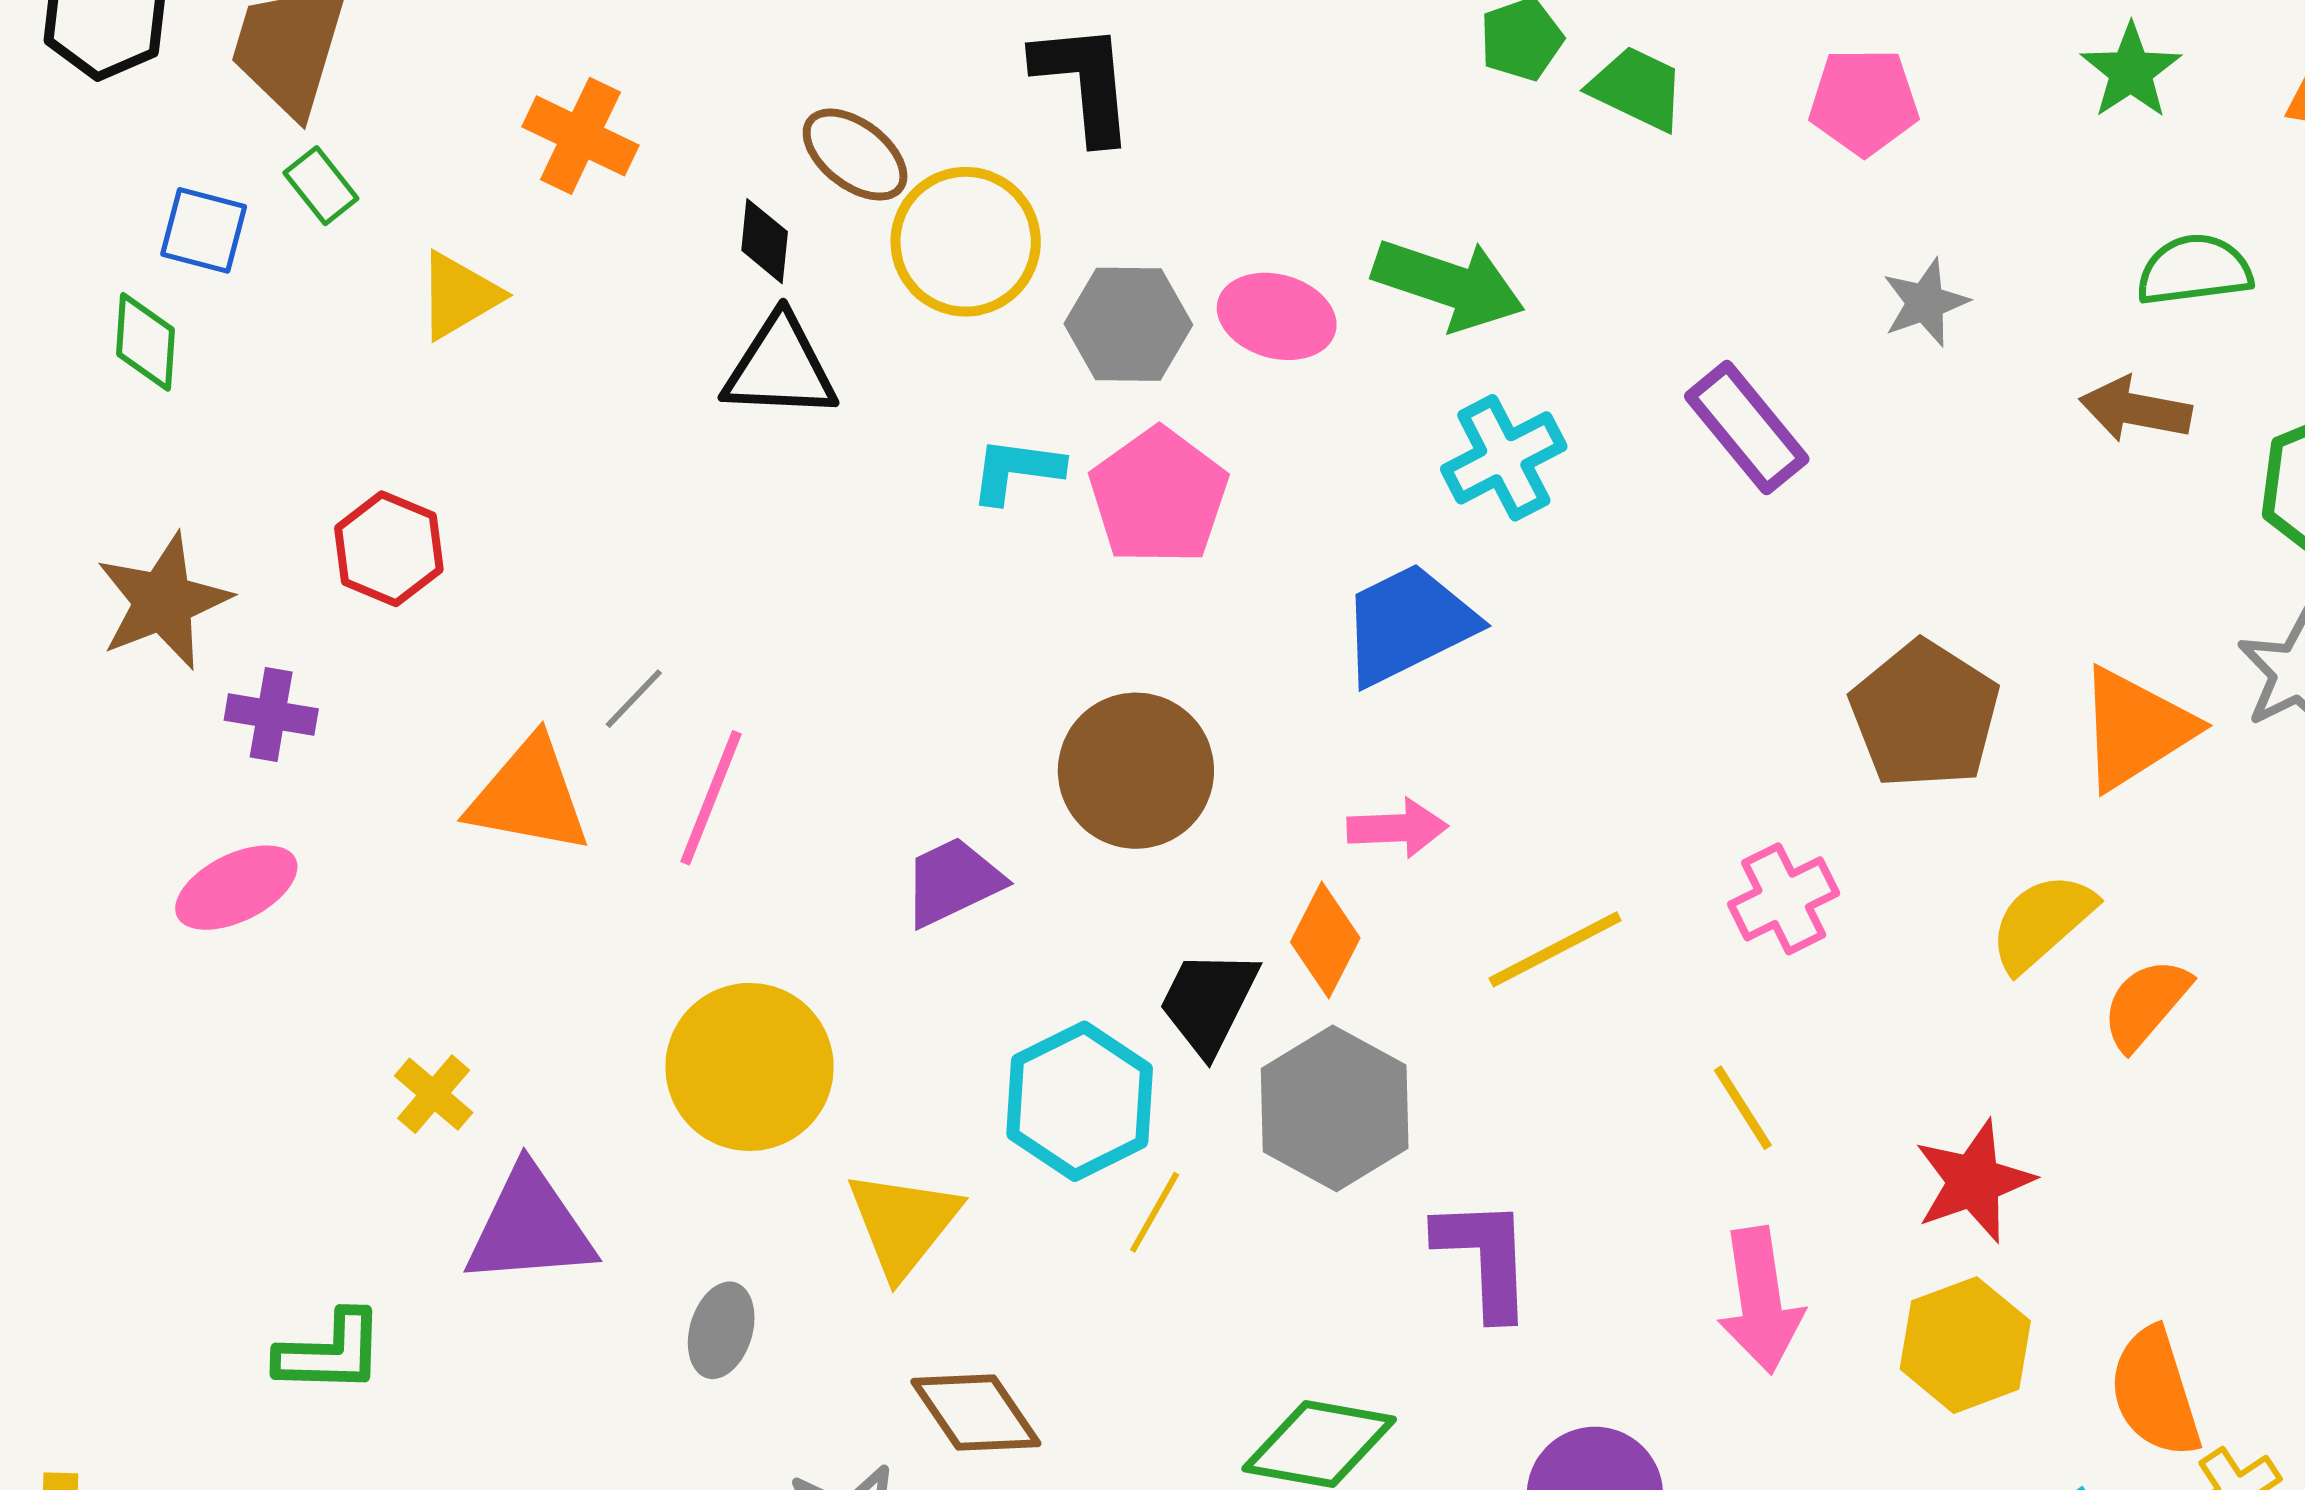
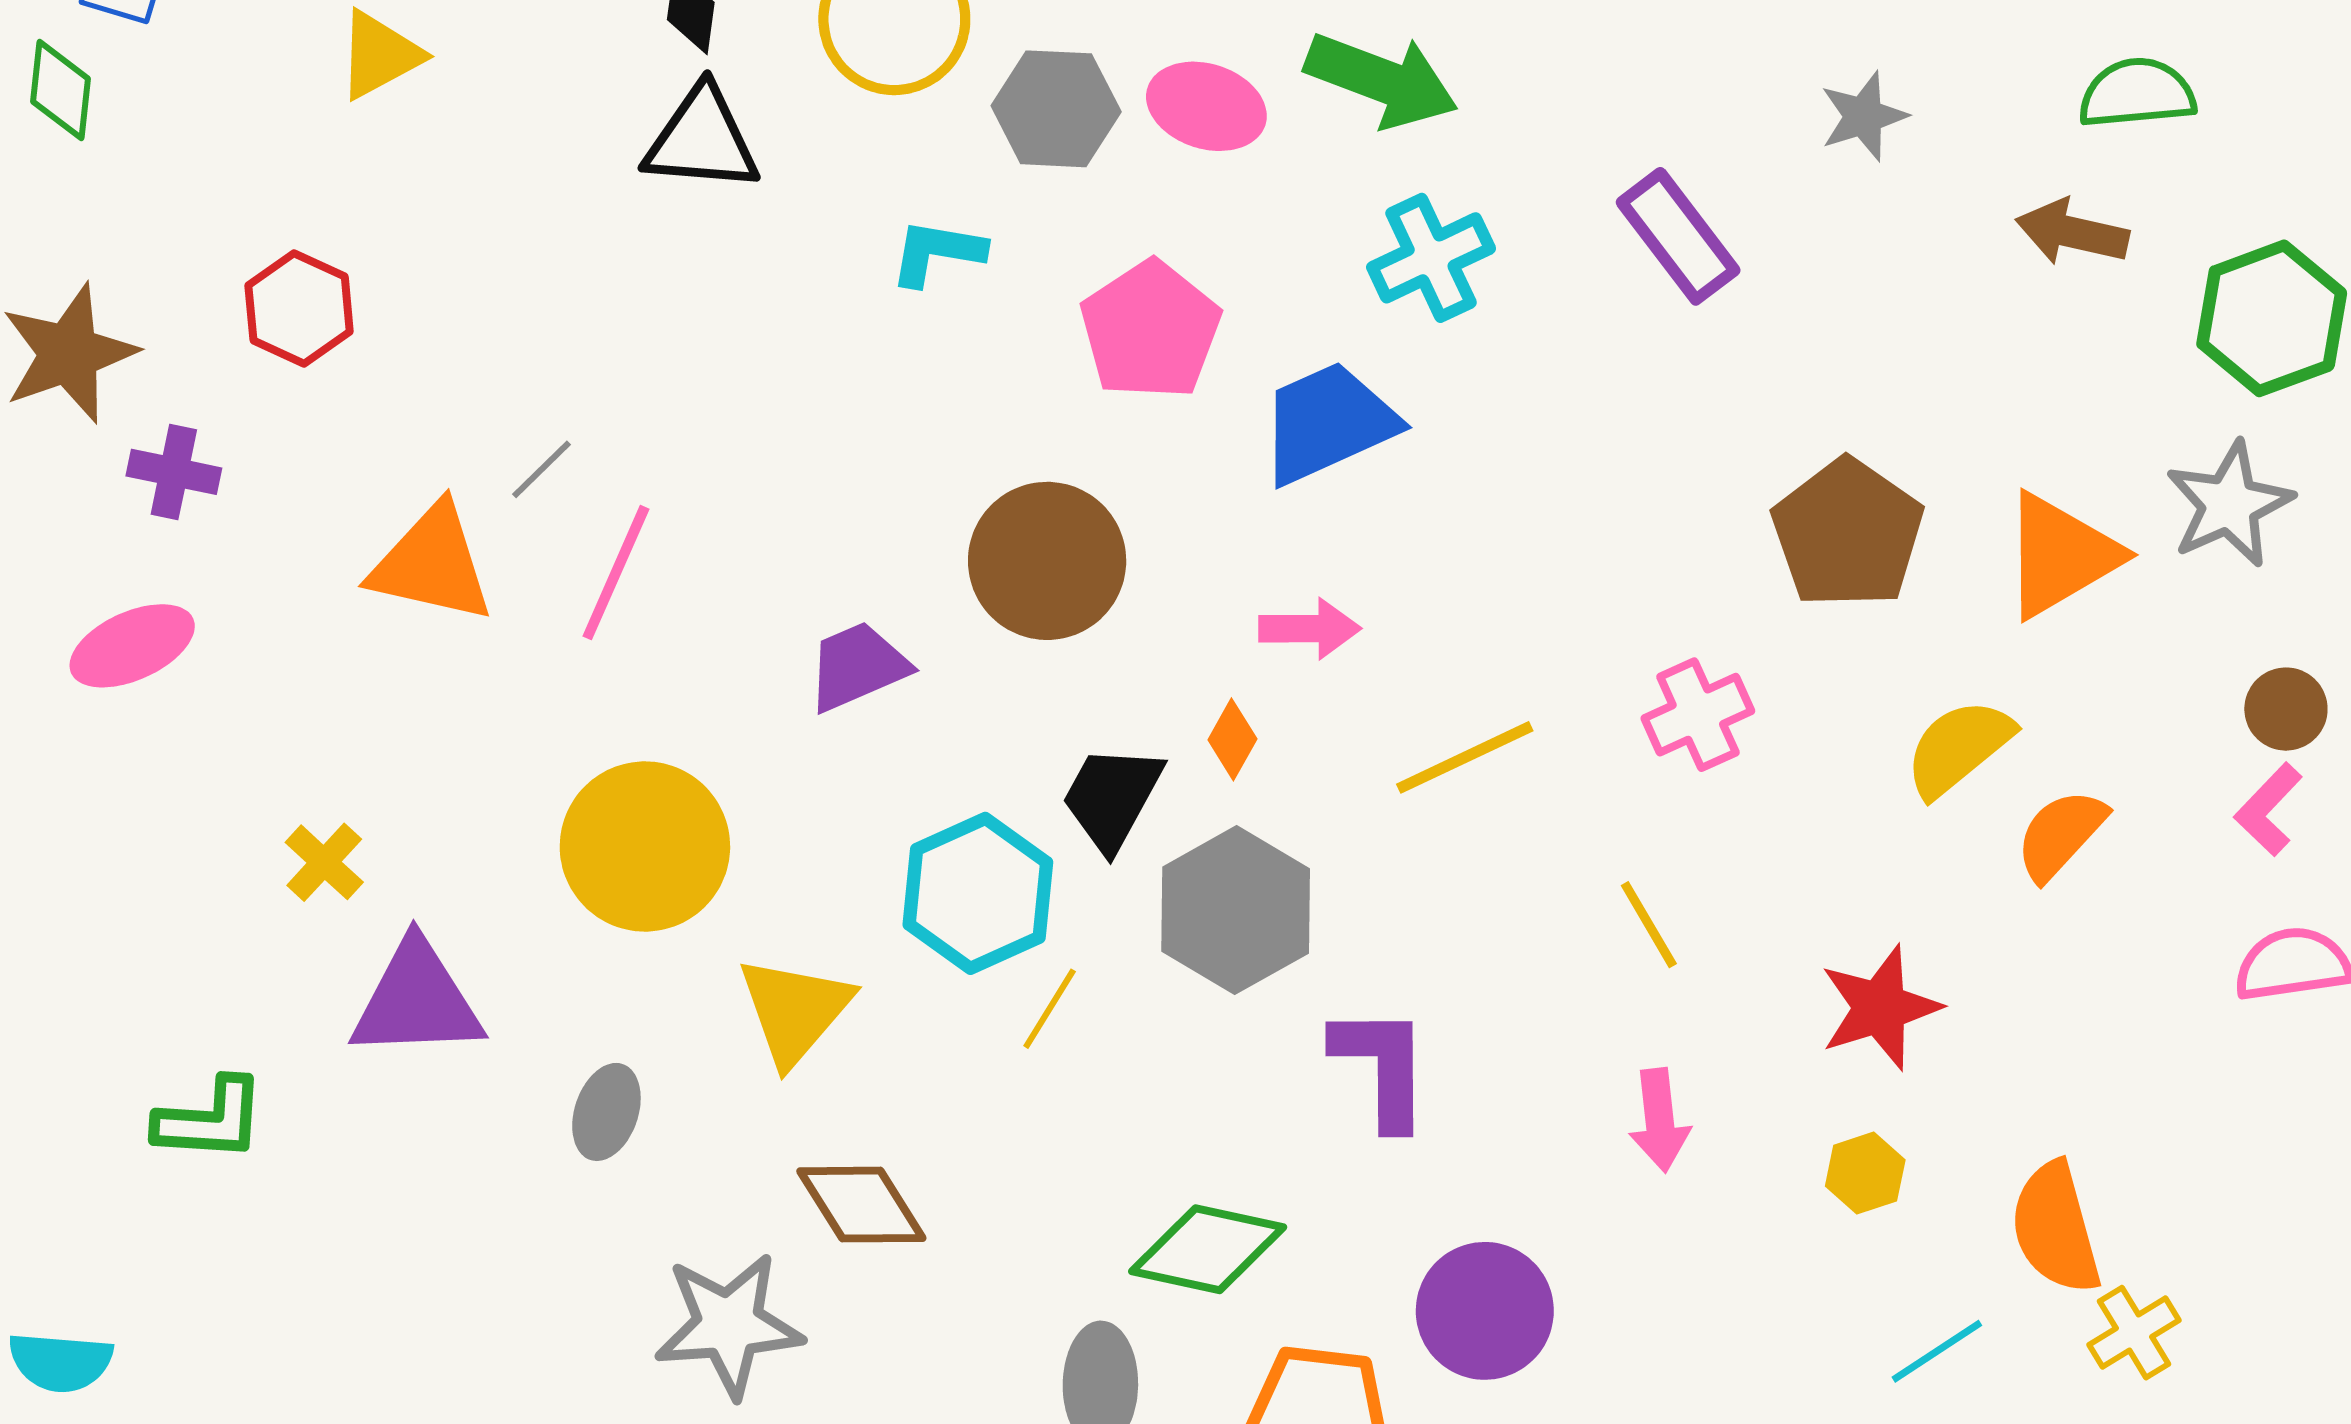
pink pentagon: (1159, 496) -> (1150, 330), moved
orange diamond: (1325, 940) -> (1232, 739), size x0.7
pink arrow: (1760, 1300) -> (1660, 1120), size x0.7
yellow hexagon: (1965, 1345) -> (1865, 1173), size x0.6

